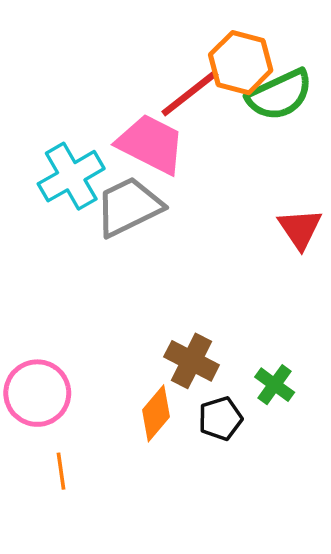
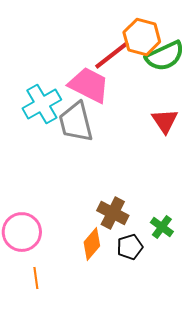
gray trapezoid: (129, 207) -> (76, 122), turned -78
red triangle: (300, 229) -> (165, 121), moved

